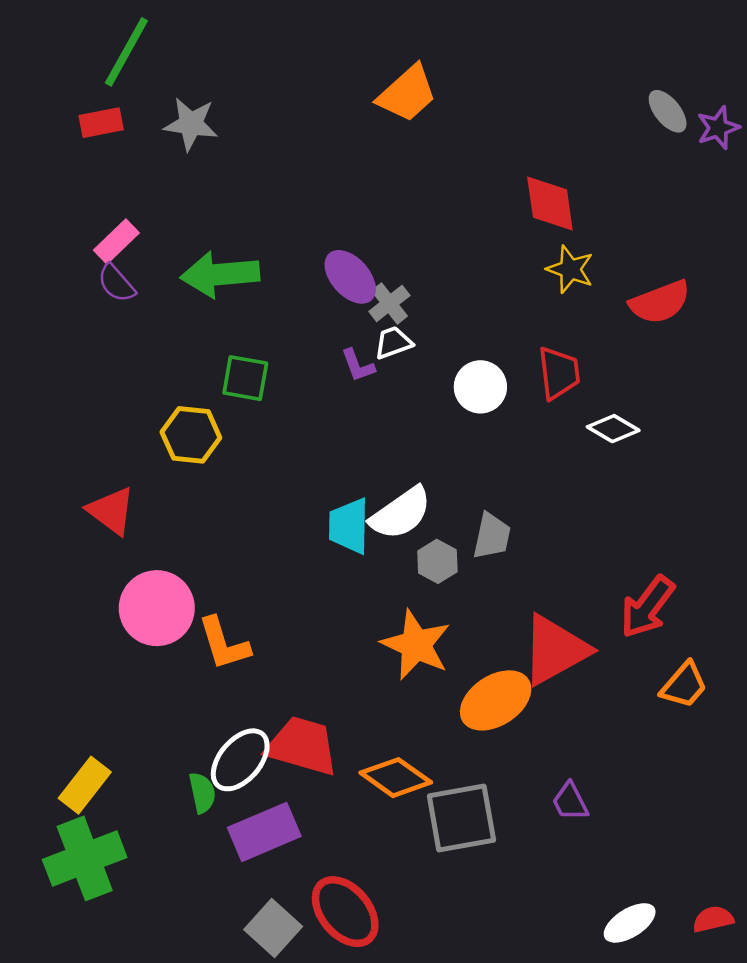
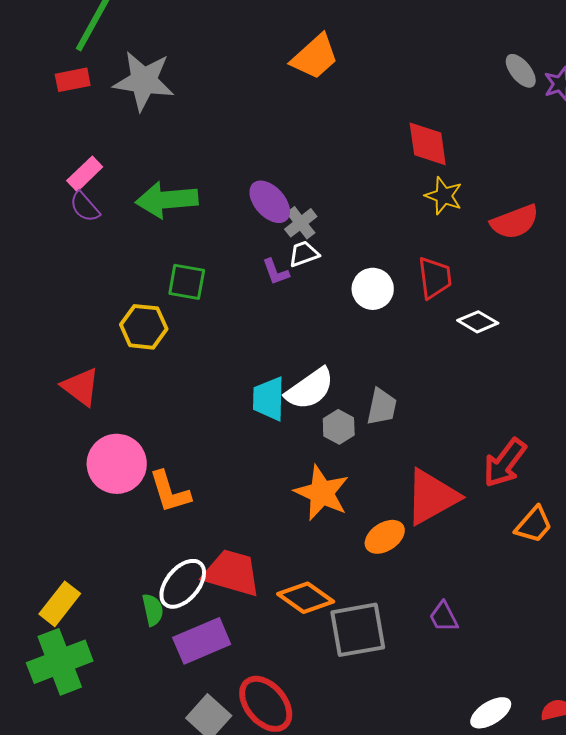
gray star: (191, 124) -> (144, 81), size x1.4
orange ellipse: (496, 700) -> (385, 537), size x0.7

